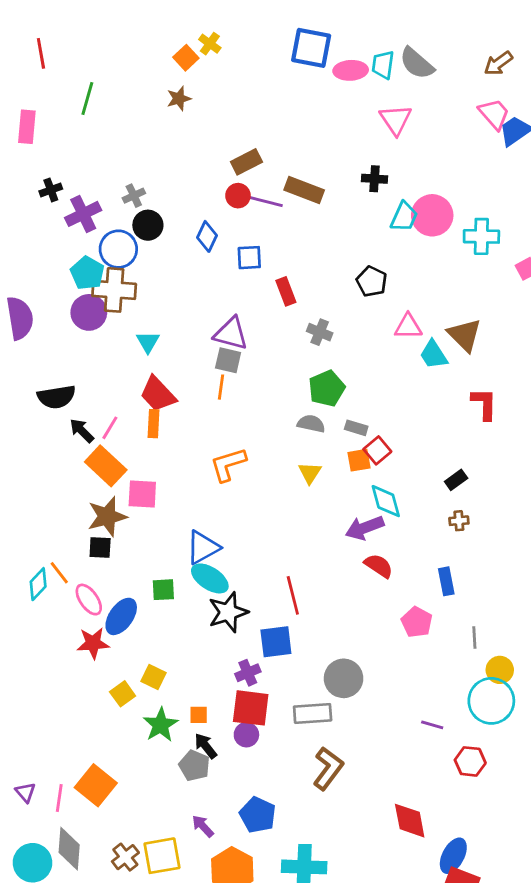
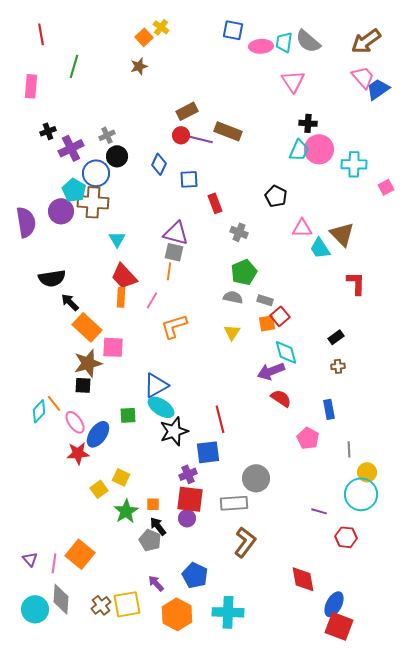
blue square: (311, 48) -> (233, 30), size x0.7
brown arrow: (498, 63) -> (366, 41), size x1.4
black cross: (374, 179) -> (308, 123), moved
purple circle: (89, 312) -> (61, 211), moved
pink line: (110, 428) -> (152, 300), moved

